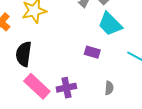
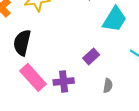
cyan trapezoid: (110, 24) -> (115, 19), turned -108
purple rectangle: (92, 52) -> (91, 57), moved, turned -63

